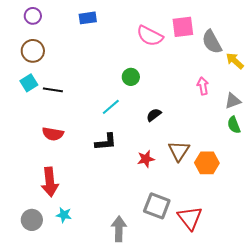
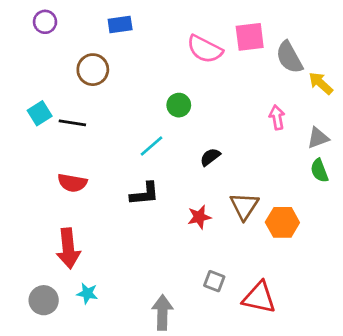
brown circle: (33, 51) -> (93, 70), moved
gray square: (157, 206) -> (214, 281), size x0.6
red triangle: (190, 218) -> (259, 297), turned -40

